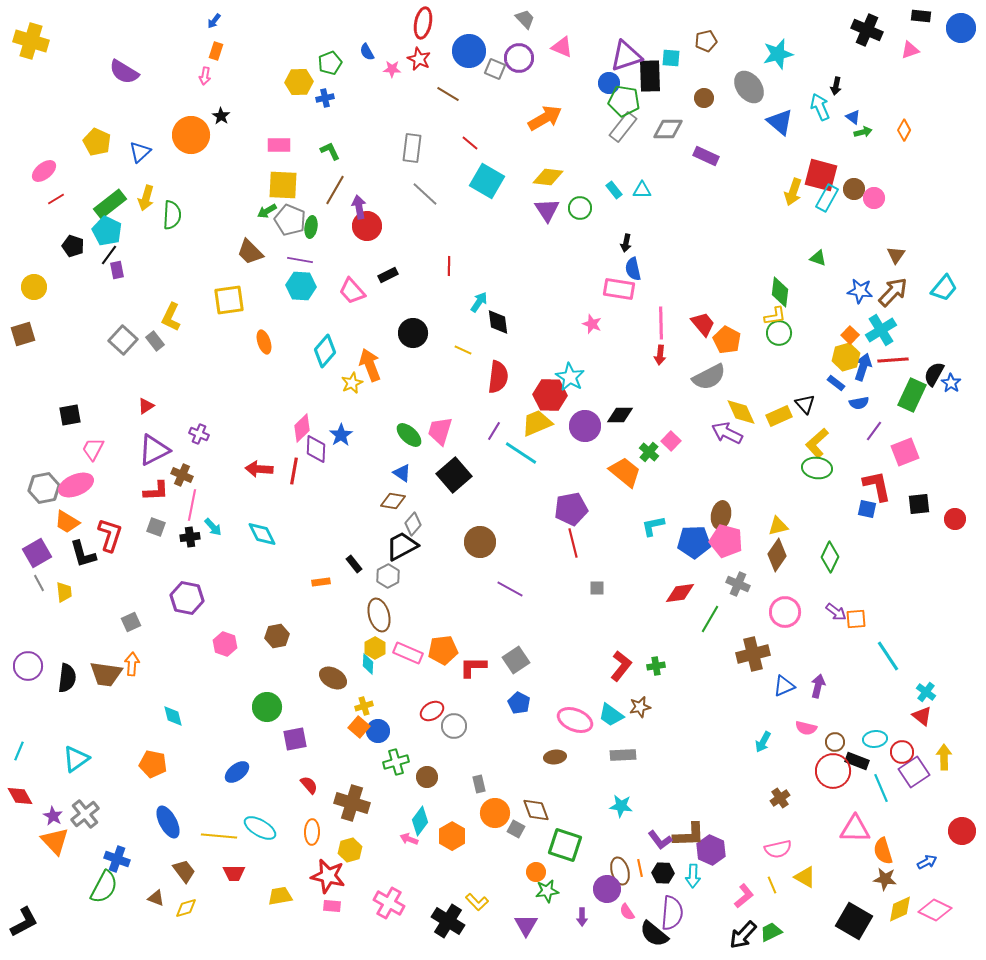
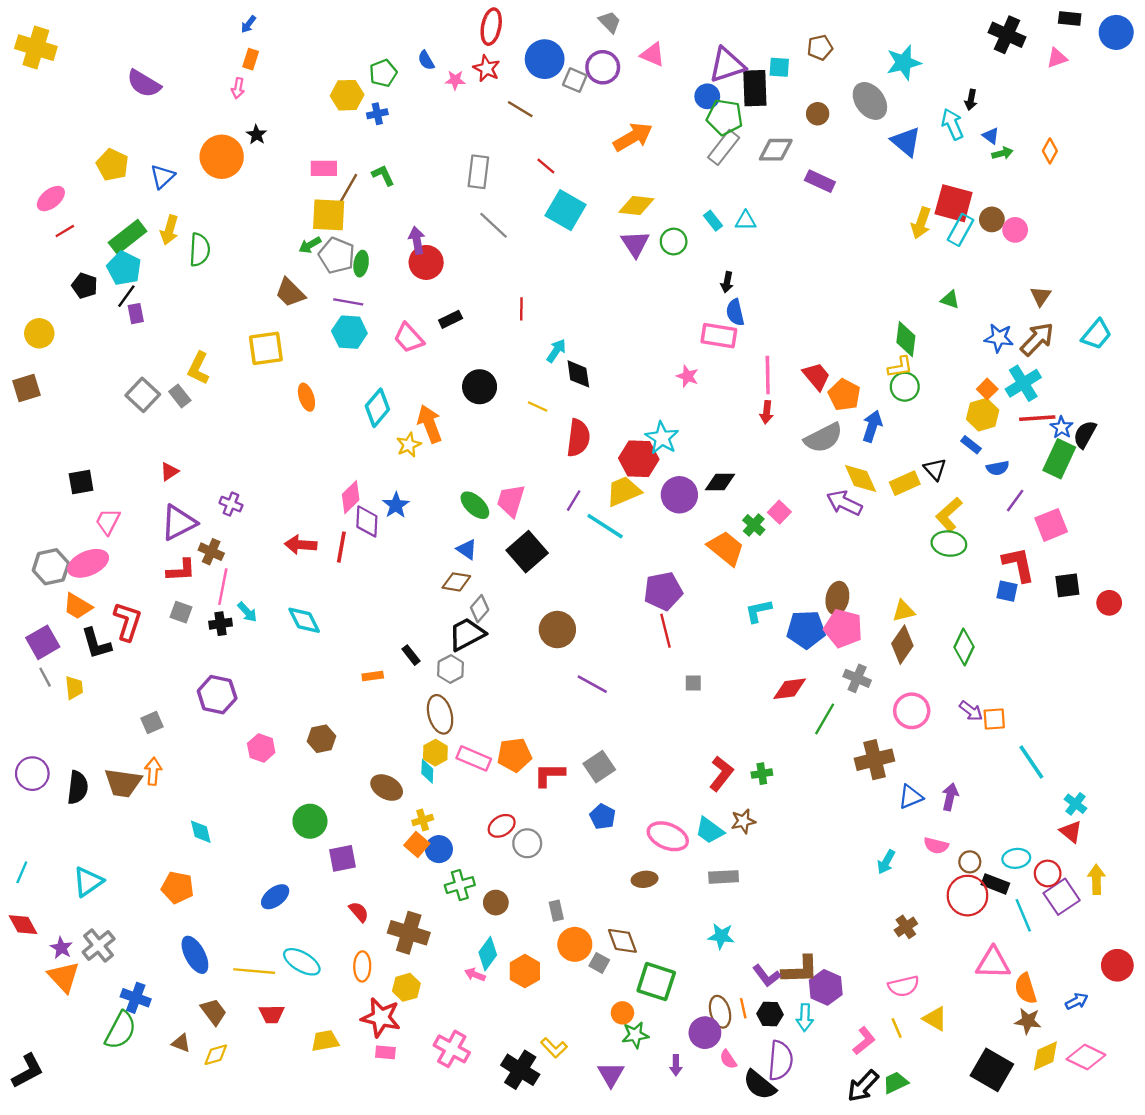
brown line: (335, 190) -> (347, 190), moved
blue arrow: (863, 367) -> (872, 426), moved
blue star: (951, 383) -> (1062, 427), moved

